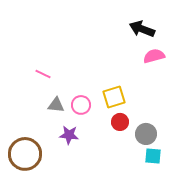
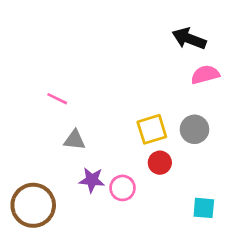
pink circle: (81, 105) -> (122, 188), moved
gray circle: (146, 134) -> (194, 129), moved

